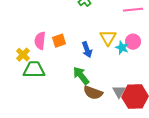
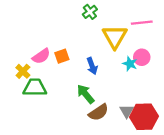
yellow triangle: (108, 38) -> (115, 37), moved, size x1.4
pink semicircle: (40, 41) -> (41, 56), turned -132
brown semicircle: (93, 93) -> (99, 112), turned -54

